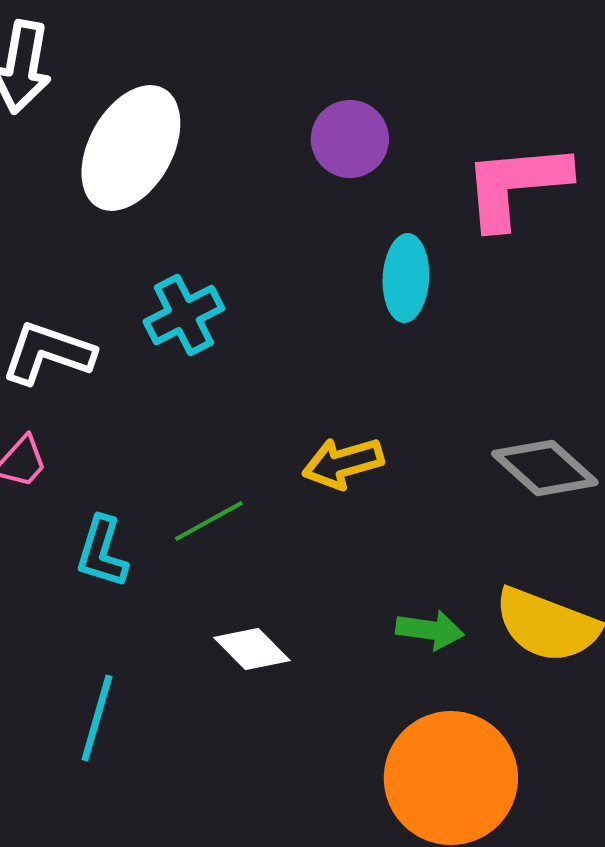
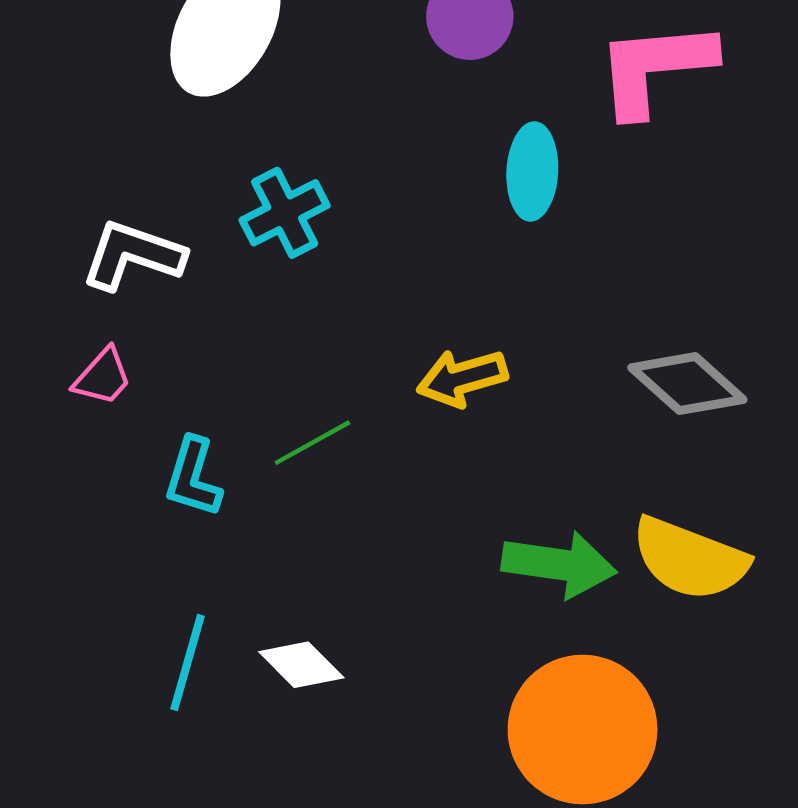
green arrow: (430, 630) -> (559, 564), size x1.5
white diamond: (252, 649) -> (301, 665), moved

